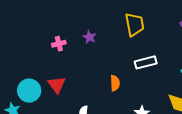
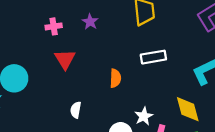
red triangle: (57, 85) -> (65, 59), moved

